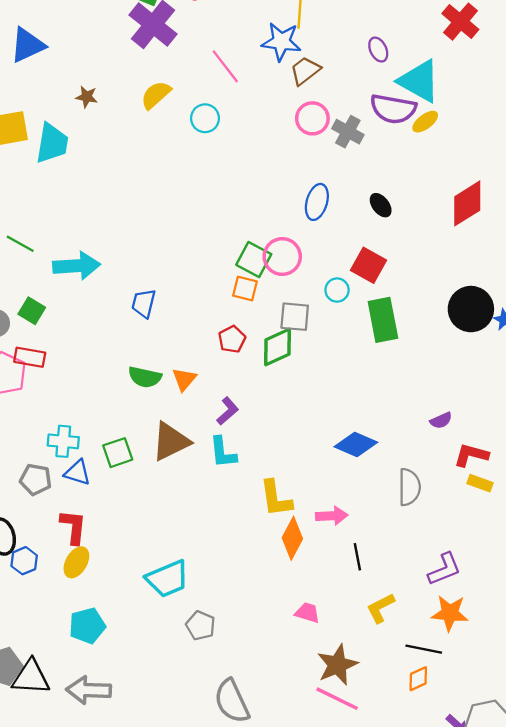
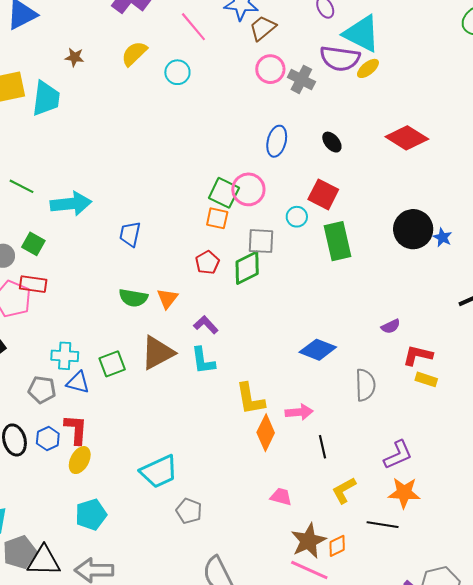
red diamond: (467, 203) -> (407, 138), turned 66
purple L-shape: (228, 411) -> (206, 325), turned -90
blue hexagon: (24, 561) -> (48, 439), moved
orange diamond: (418, 679) -> (337, 546), moved

